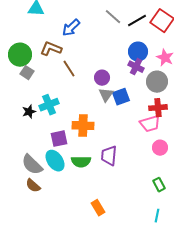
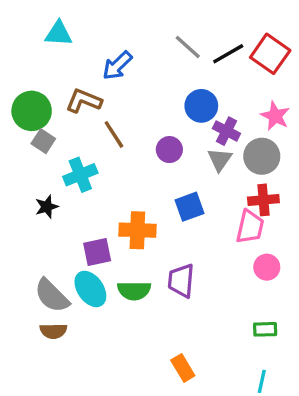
blue circle: (138, 52) -> (201, 106), moved
gray triangle: (106, 95) -> (220, 160), moved
blue square: (121, 97) -> (190, 207), moved
cyan cross: (49, 105) -> (80, 175), moved
pink trapezoid: (150, 124) -> (250, 227), turned -60
green rectangle: (159, 185) -> (265, 329), turned -64
brown semicircle: (33, 186) -> (53, 331), turned -42
orange rectangle: (98, 208) -> (183, 368), moved

